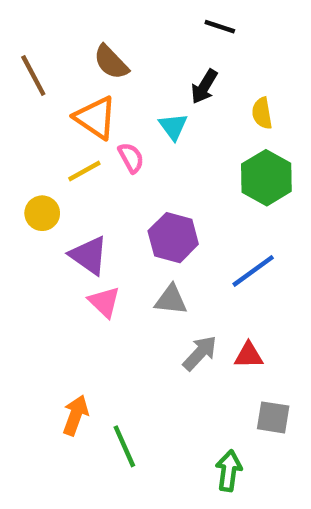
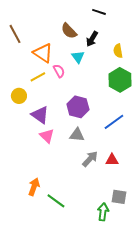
brown semicircle: (111, 62) -> (69, 31), moved
gray square: (273, 417) -> (119, 197), moved
green line: (124, 446) -> (56, 201), turned -30

